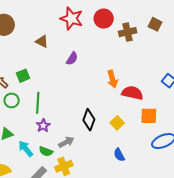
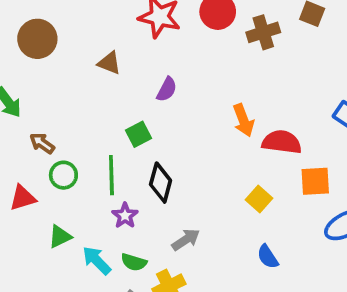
green square: (23, 76) -> (138, 134), moved
black diamond: (89, 120) -> (161, 183), moved
gray arrow: (66, 142) -> (186, 240), moved

